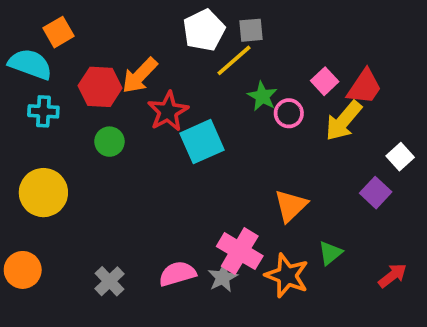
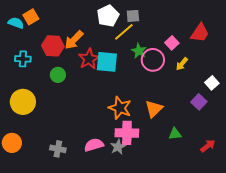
cyan semicircle: (30, 64) -> (16, 23), moved, size x0.7
red trapezoid: (364, 87) -> (200, 33), moved
pink circle: (289, 113) -> (153, 60), size x1.5
yellow arrow: (344, 121) -> (182, 64), size x0.6
cyan square: (202, 142) -> (107, 62), moved, turned 30
pink cross: (240, 251) -> (127, 133), turned -30
green triangle: (330, 253) -> (175, 134), turned 32
orange star: (287, 276) -> (120, 108), moved
gray cross: (109, 281) -> (58, 149), turned -35

